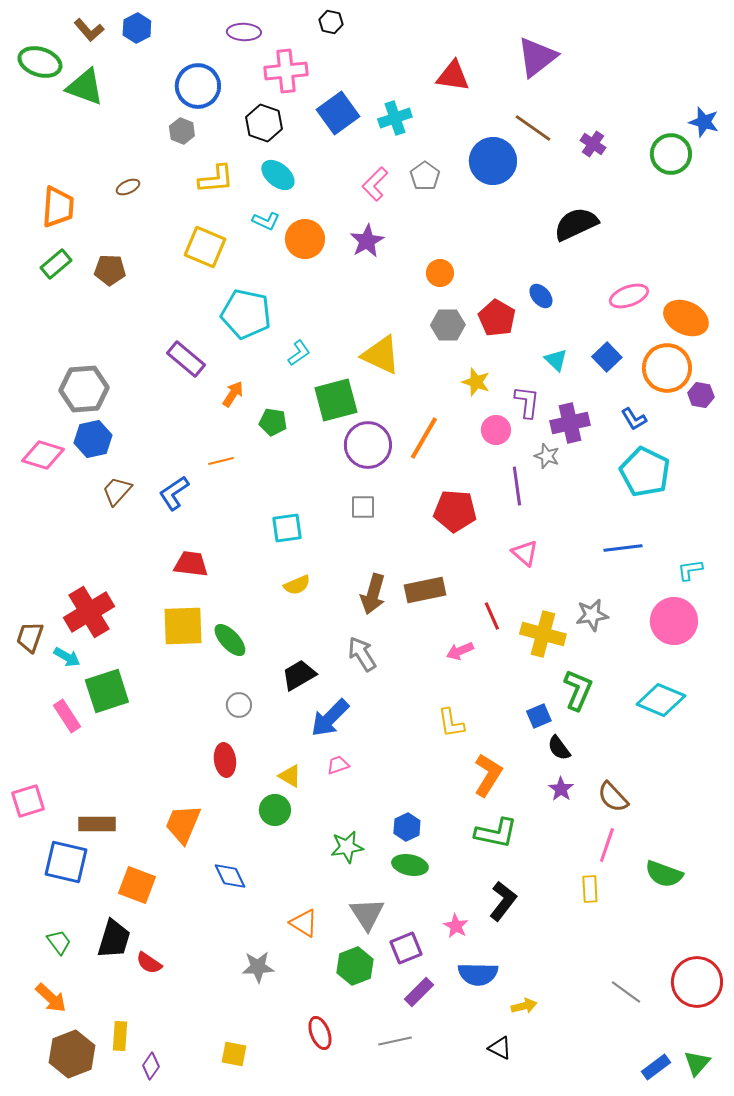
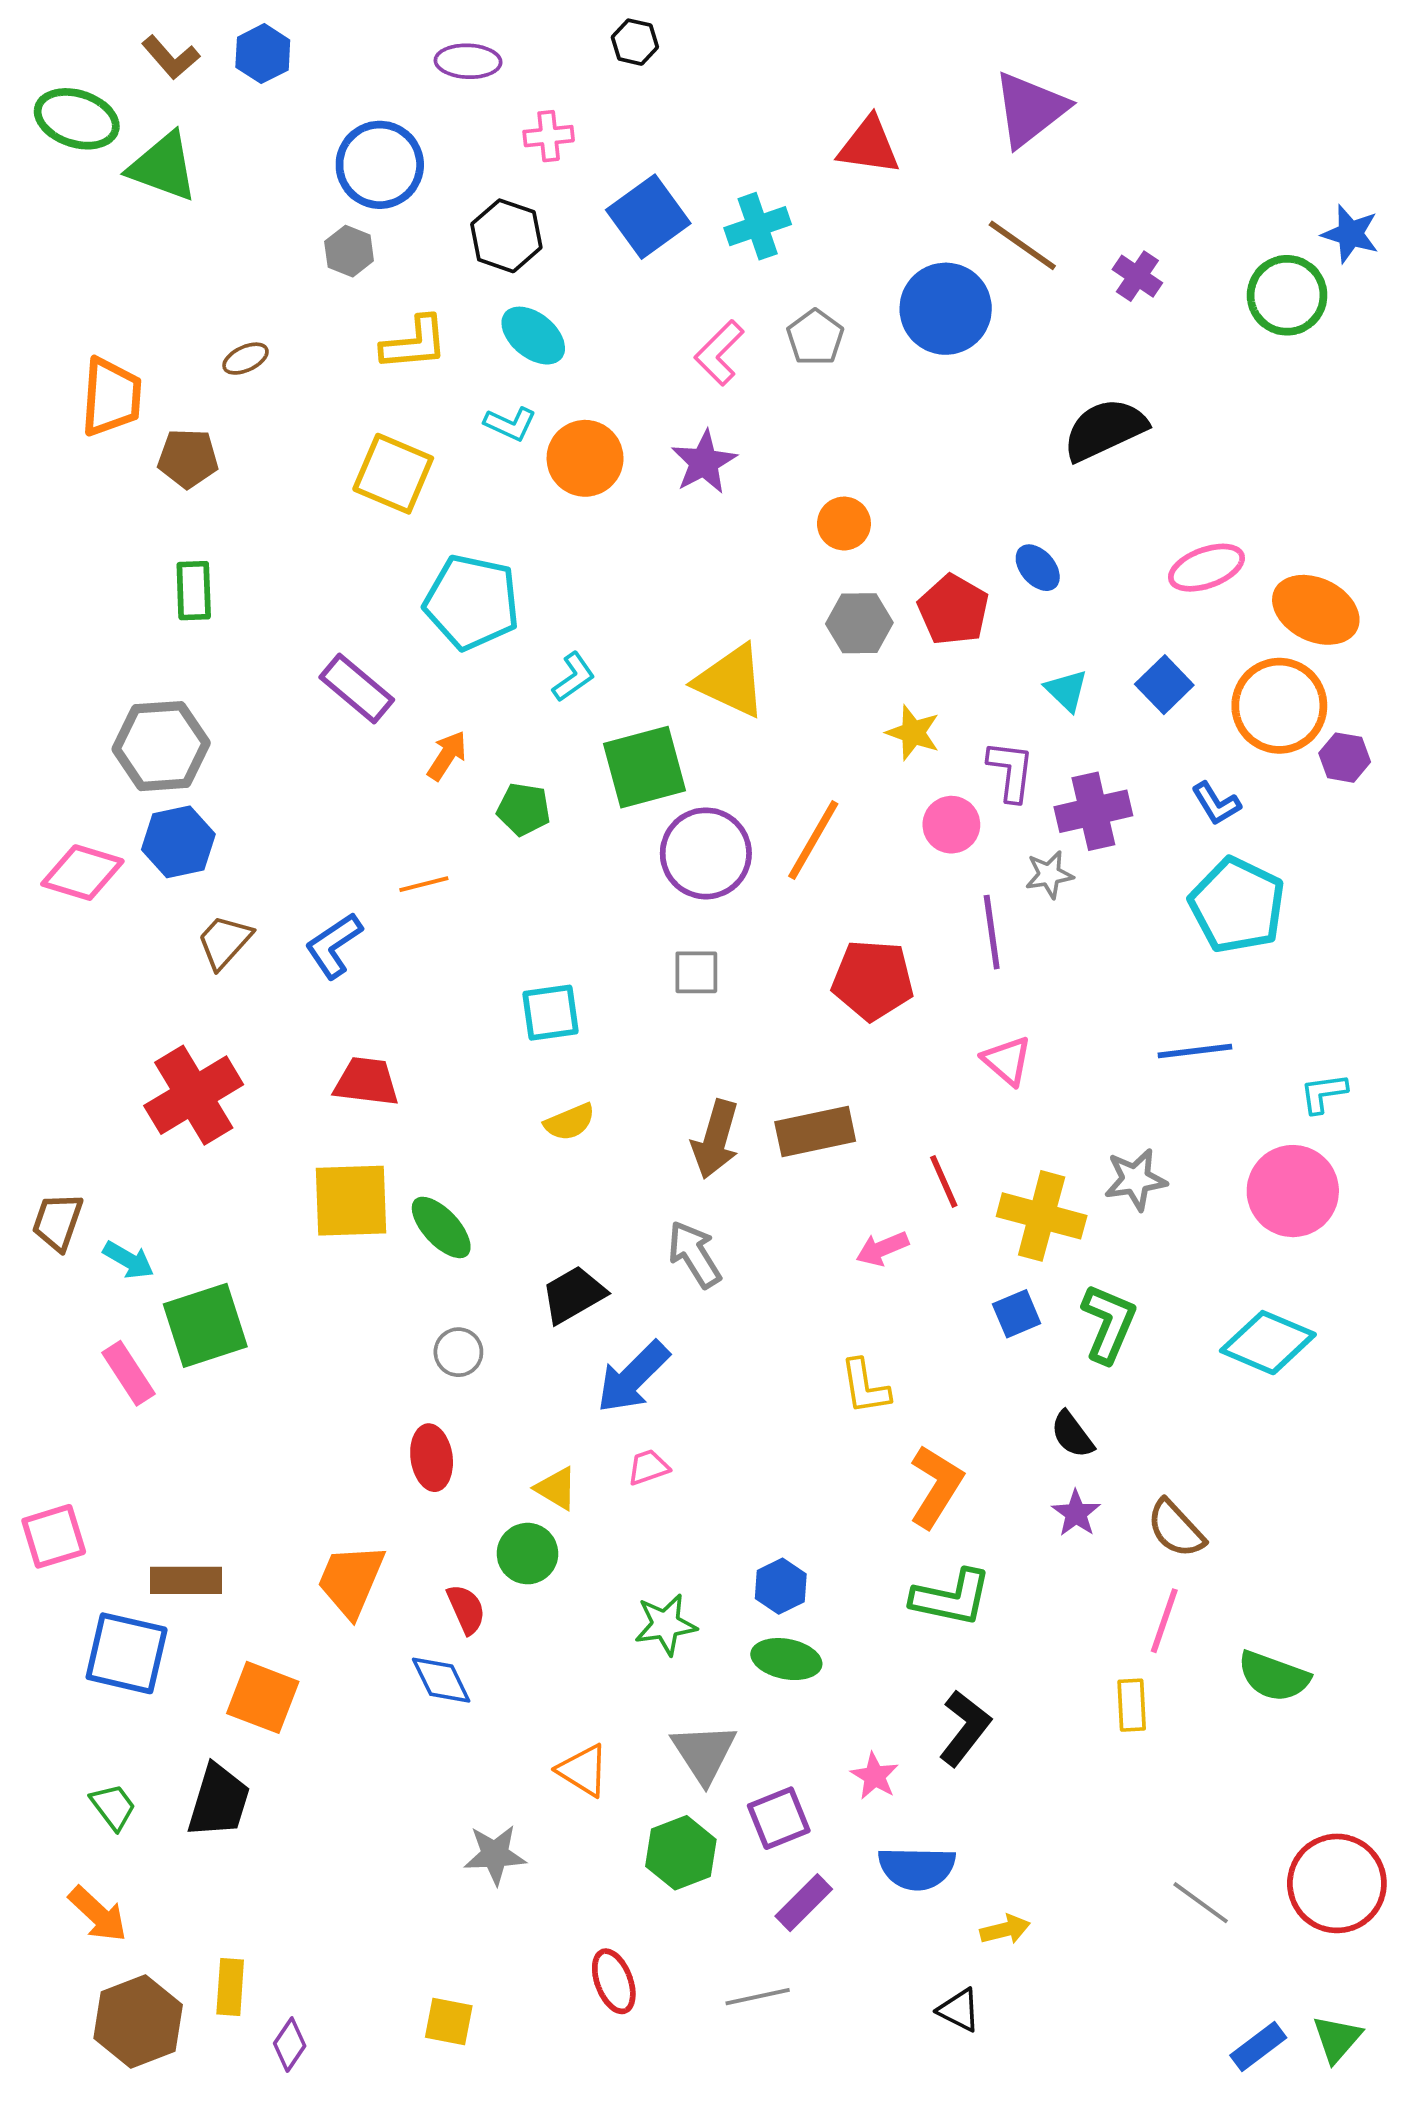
pink cross: (286, 71) -> (549, 136), size x0.6
green rectangle: (56, 264) -> (194, 591), moved, turned -52
brown pentagon: (110, 270) -> (188, 458), moved
gray star: (547, 456) -> (1049, 875), turned -30
red cross: (89, 612) -> (194, 1095), moved
blue square: (539, 716) -> (1017, 1314), moved
red semicircle: (149, 963) -> (466, 1609), moved, turned -148

